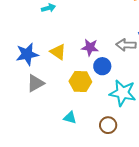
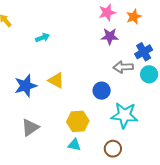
purple star: (90, 47) -> (110, 36), moved
yellow hexagon: (80, 82) -> (78, 121), moved
gray triangle: (36, 83) -> (30, 127), moved

